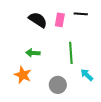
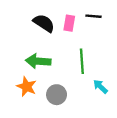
green arrow: (33, 53) -> (38, 61), size x1.5
gray circle: (58, 85) -> (57, 95), moved

